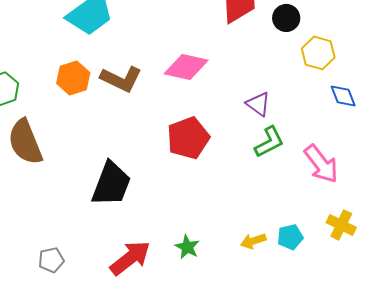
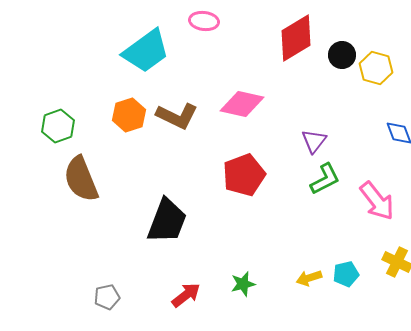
yellow hexagon: (318, 53) -> (376, 68), moved
purple triangle: (258, 104) -> (314, 141), turned 32
green star: (187, 247) -> (243, 284), turned 30
red arrow: (130, 258) -> (186, 295), size x0.7

